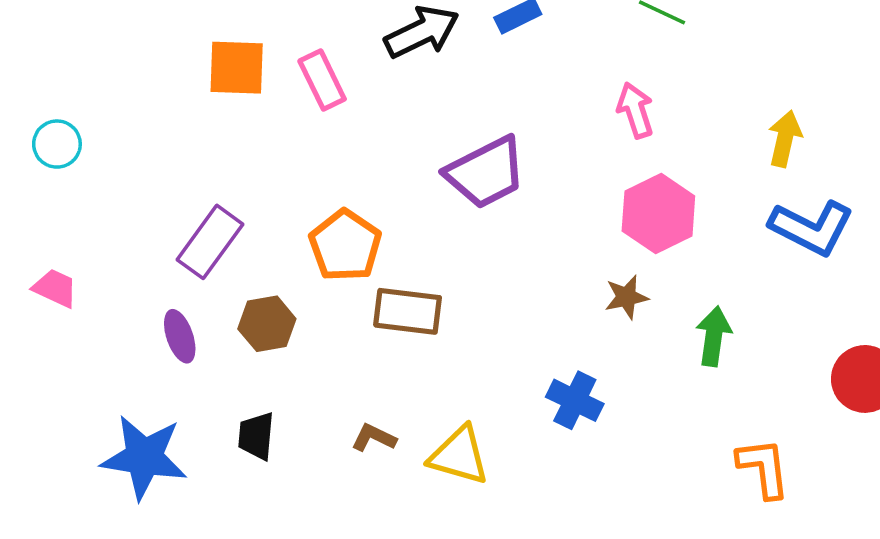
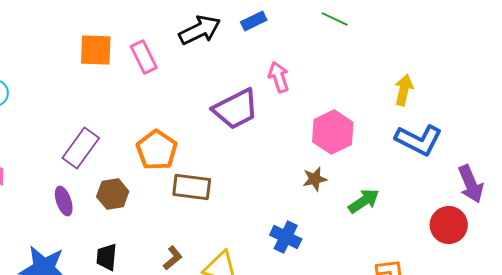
pink arrow: (635, 110) -> (279, 77), moved
green arrow: (714, 336) -> (364, 201), turned 48
brown L-shape: (374, 438) -> (173, 258), turned 115

